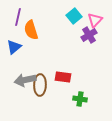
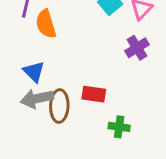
purple cross: (89, 35) -> (137, 48), moved
blue triangle: (14, 47) -> (34, 72), moved, turned -35

